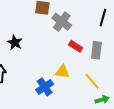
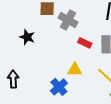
black star: (15, 42) -> (27, 37), moved

